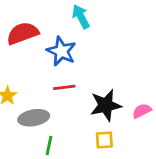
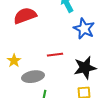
blue star: (61, 51) -> (84, 29), moved

